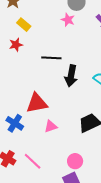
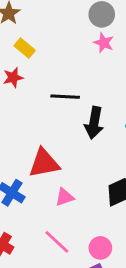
pink star: (68, 20) -> (104, 43), moved
pink line: (33, 161) -> (57, 242), moved

